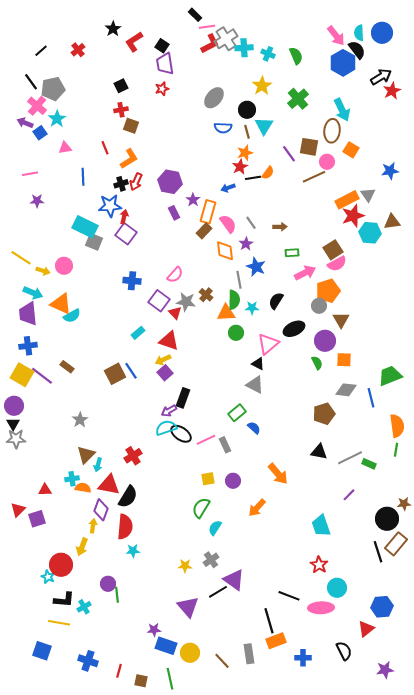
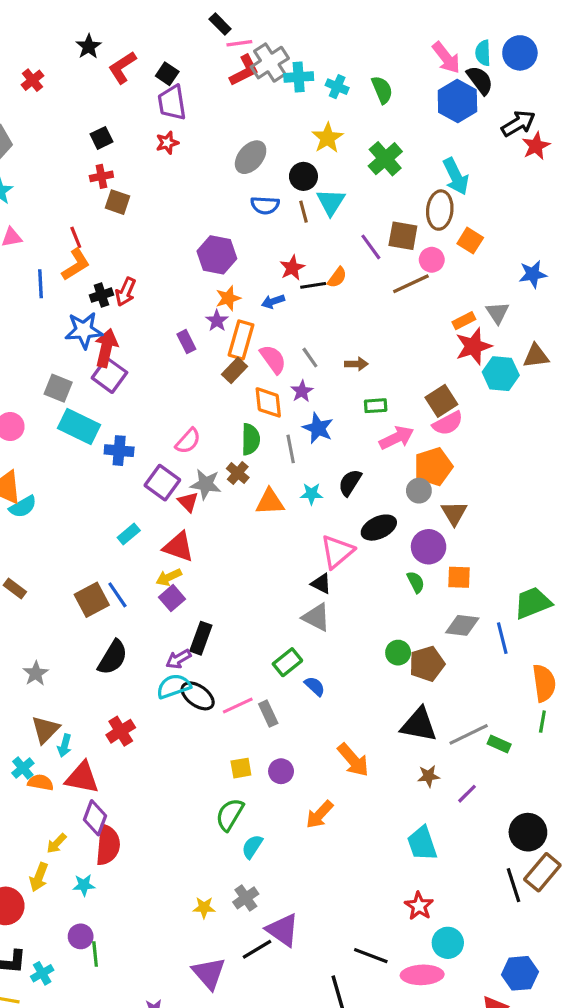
orange star: (245, 153) -> (228, 298), moved
orange L-shape: (129, 159) -> (76, 265), moved
purple hexagon: (170, 182) -> (217, 255), moved
orange rectangle: (347, 200) -> (464, 321), size x0.6
red arrow: (124, 217) -> (106, 348), size x1.6
cyan rectangle: (85, 227) -> (79, 427), moved
green semicircle: (234, 300) -> (251, 439), moved
green circle: (236, 333) -> (398, 653), moved
black triangle: (319, 452) -> (419, 725), size x1.4
cyan cross: (72, 479) -> (23, 768), turned -32
black semicircle: (128, 497) -> (113, 657), moved
brown star: (404, 504) -> (429, 776), moved
purple diamond: (101, 510) -> (95, 818), moved
yellow arrow: (93, 526) -> (57, 843), turned -144
cyan star: (133, 551) -> (84, 885), moved

